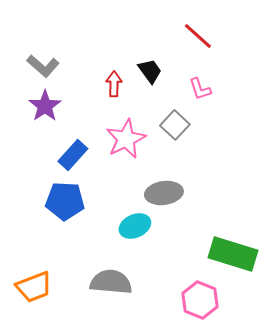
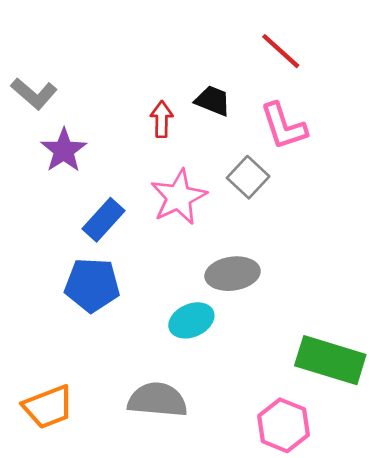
gray L-shape: (43, 66) -> (34, 94), moved
black trapezoid: (150, 71) -> (213, 101), turned -32
pink L-shape: (200, 89) -> (284, 126), size x1.5

